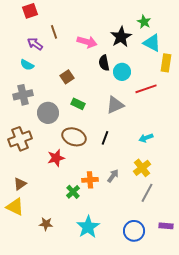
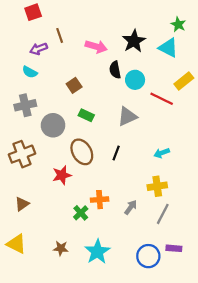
green star: (144, 22) -> (178, 24), moved
purple arrow: (35, 44) -> (39, 49), turned -56
yellow rectangle: (166, 63) -> (184, 81), moved, turned 42
red line: (146, 89) -> (162, 99), turned 45
brown ellipse: (74, 137) -> (82, 152), turned 40
yellow cross: (142, 168) -> (157, 186), turned 30
gray arrow: (113, 176) -> (131, 207), moved
yellow triangle: (15, 207) -> (16, 244), moved
brown star: (46, 224) -> (61, 248), moved
purple rectangle: (166, 226) -> (174, 248), moved

